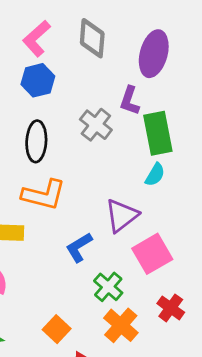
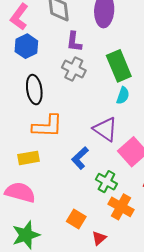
purple L-shape: (130, 101) -> (74, 42), moved
purple triangle: (122, 215) -> (105, 129), turned -36

